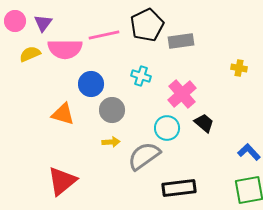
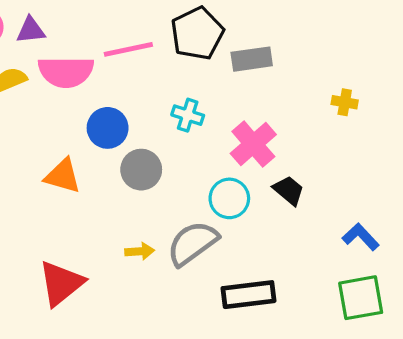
purple triangle: (43, 23) -> (31, 30), turned 48
yellow arrow: (111, 142) -> (140, 251), moved

